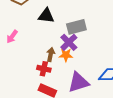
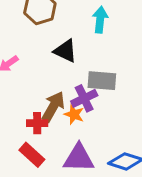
brown arrow: (51, 54) -> (53, 107), size x1.5
red cross: (44, 69) -> (37, 123), turned -32

